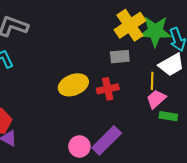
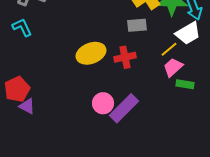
yellow line: (152, 81) -> (169, 49), turned 48
pink circle: (79, 146) -> (103, 103), moved

